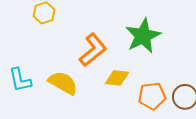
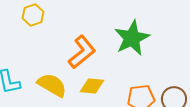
yellow diamond: (117, 78) -> (92, 86), moved

